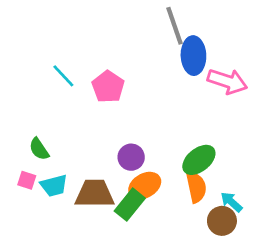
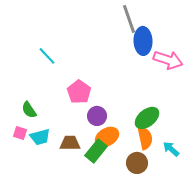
pink pentagon: (108, 87) -> (79, 92), moved
brown trapezoid: (95, 194) -> (70, 143), size x0.7
brown circle: (222, 221) -> (137, 163), moved

